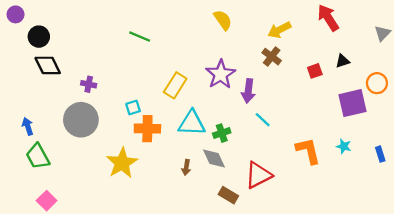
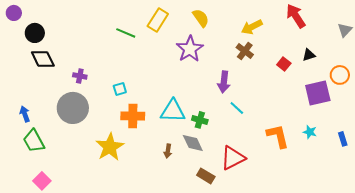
red square: (315, 71) -> (284, 64), turned -32
purple star: (221, 74) -> (190, 49), moved
yellow rectangle: (175, 85) -> (158, 20), moved
cyan square: (133, 108) -> (120, 89), moved
green cross: (222, 133) -> (200, 120), turned 35

